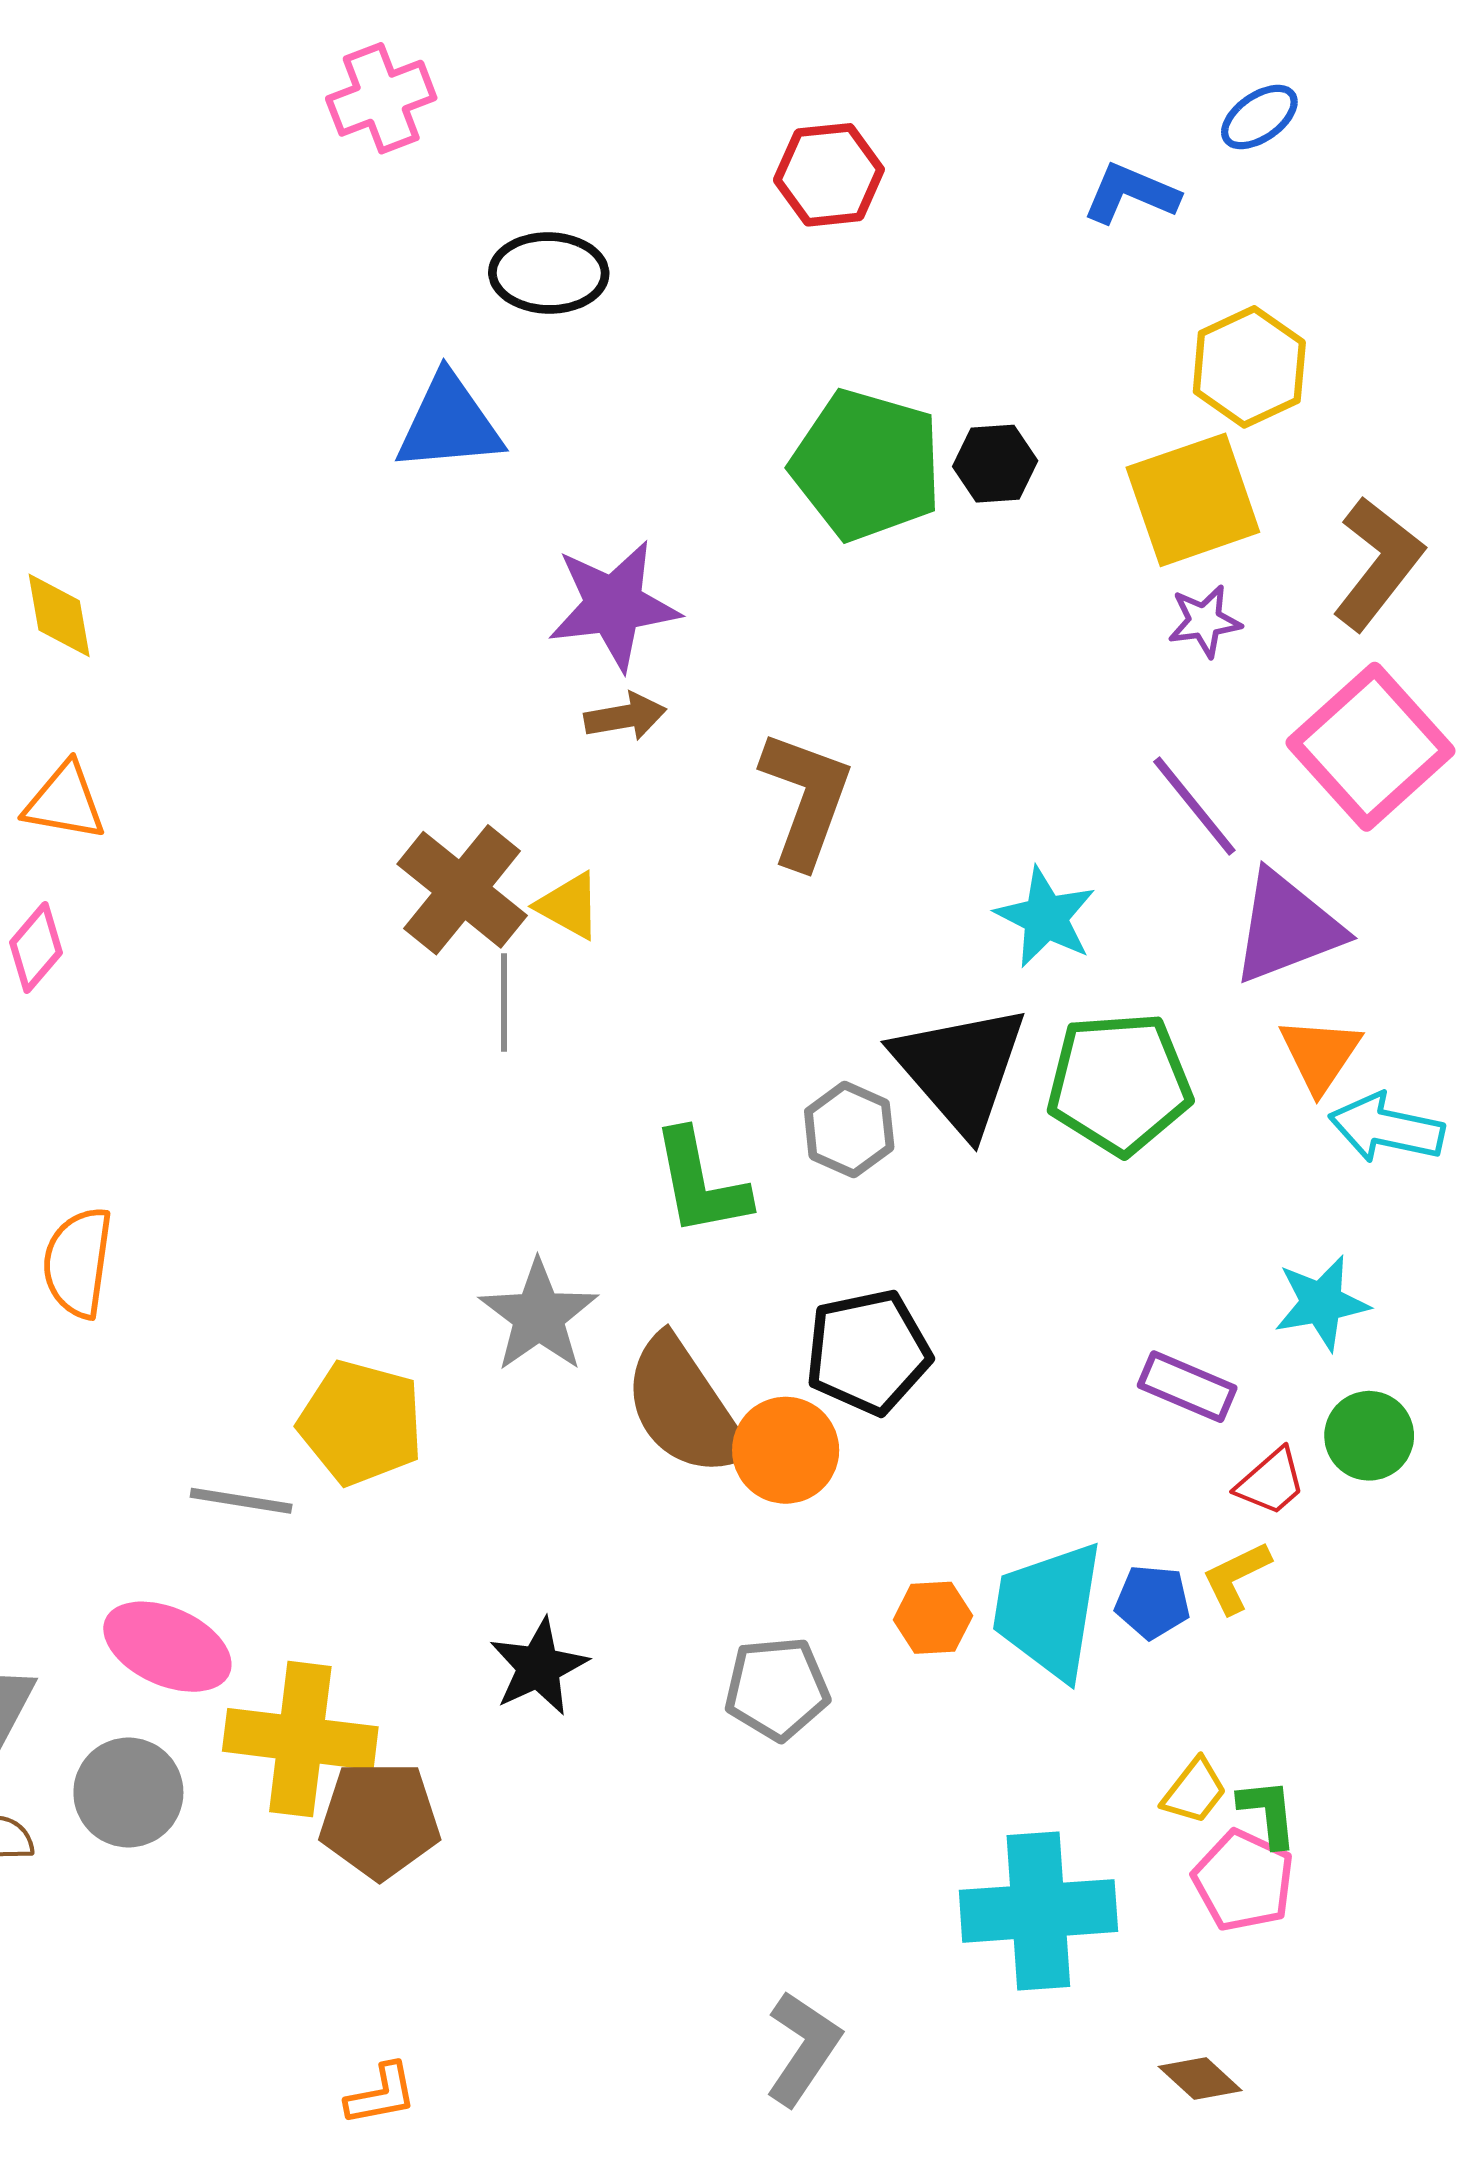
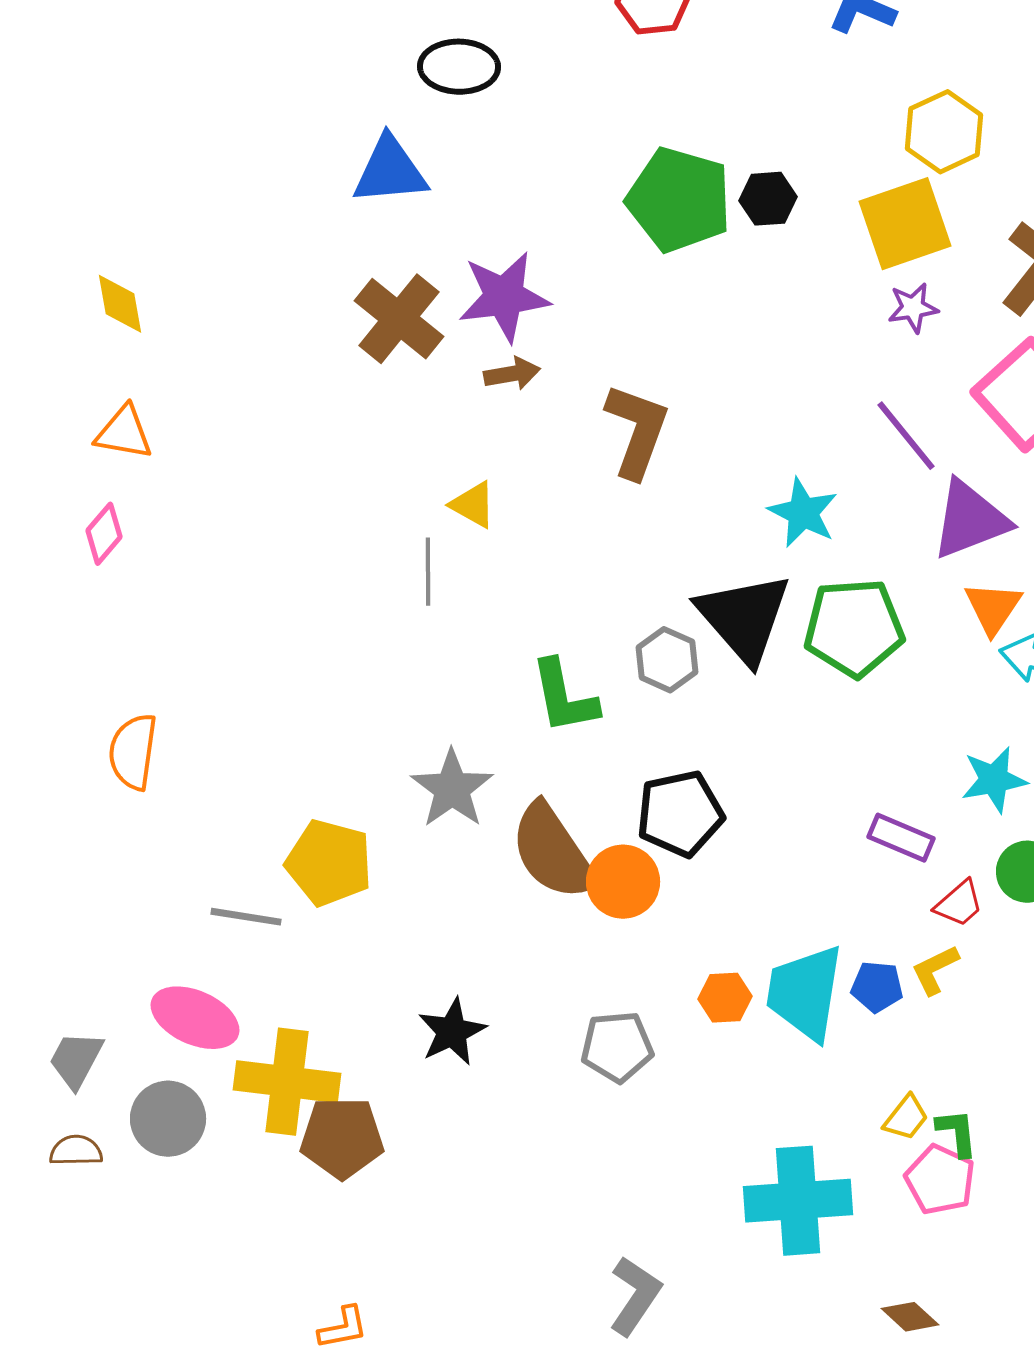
brown cross: (462, 890) -> (399, 319), moved

